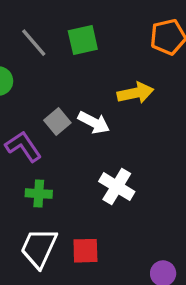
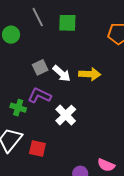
yellow arrow: (135, 93) -> (90, 74), moved
purple L-shape: (23, 146) -> (39, 96), moved, turned -45

